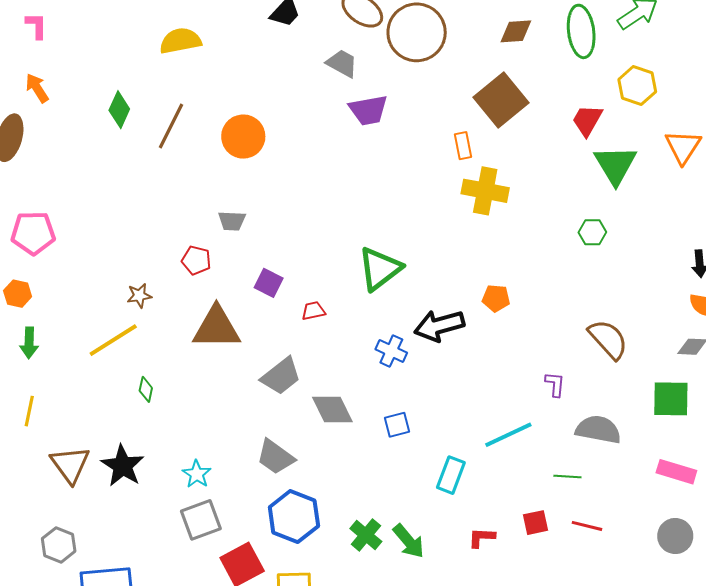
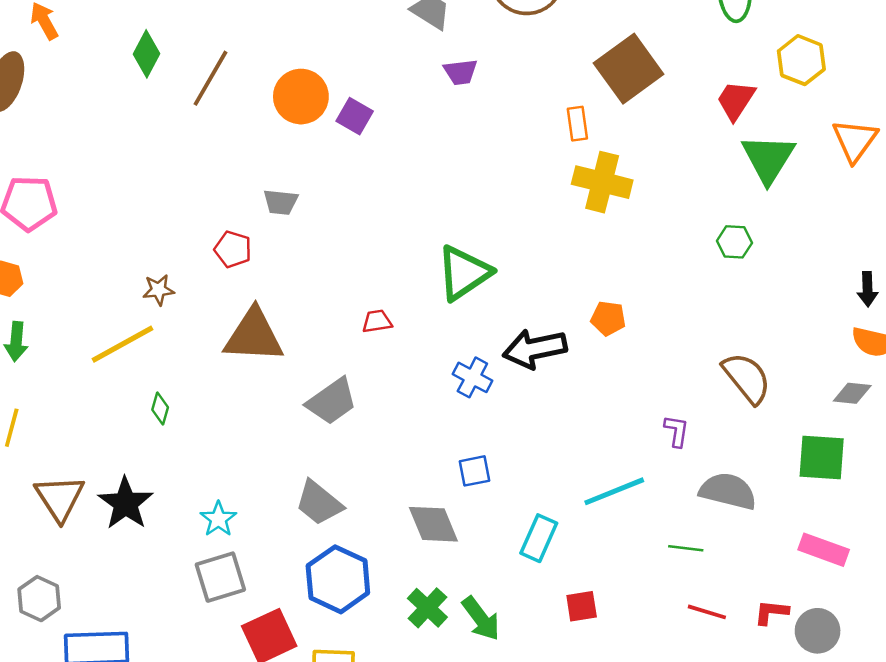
purple trapezoid: (368, 110) -> (461, 72), size x0.7
purple square: (269, 283) -> (355, 116), moved
gray diamond: (332, 410) -> (433, 524), moved
red square: (535, 523) -> (582, 606), moved
red L-shape: (482, 538) -> (771, 612), moved

